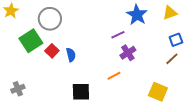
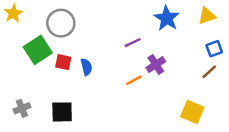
purple line: (118, 35) -> (133, 43), moved
red square: (52, 51) -> (63, 62), turned -32
orange line: (114, 76) -> (134, 80), moved
black square: (81, 92) -> (62, 112), moved

